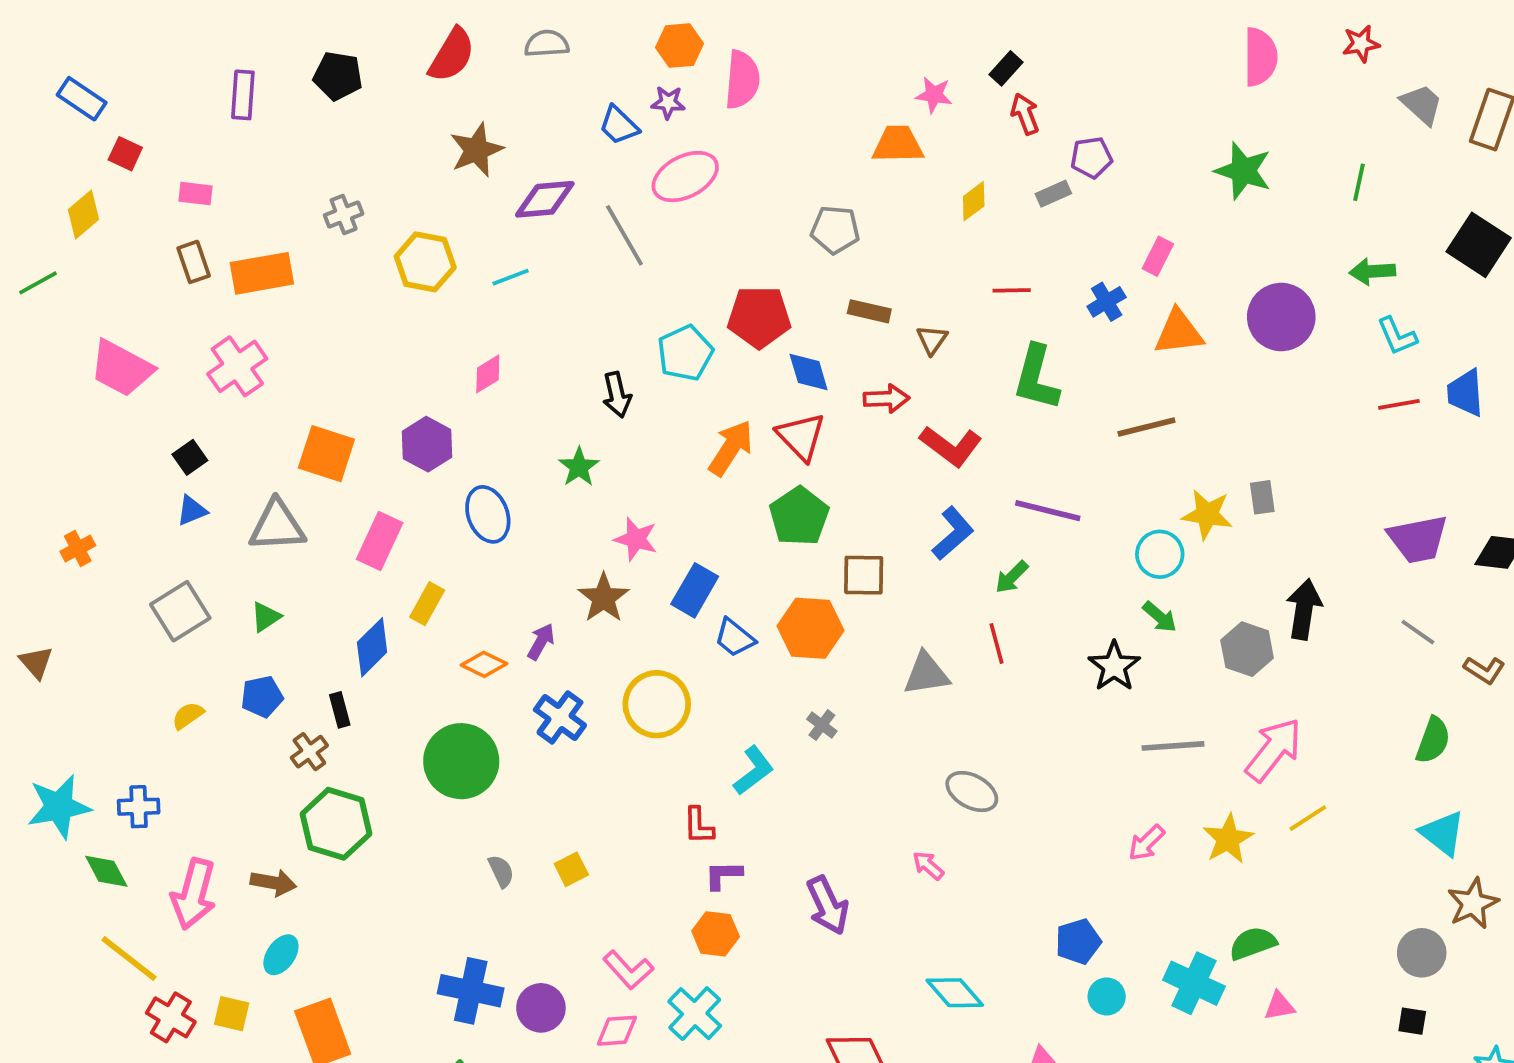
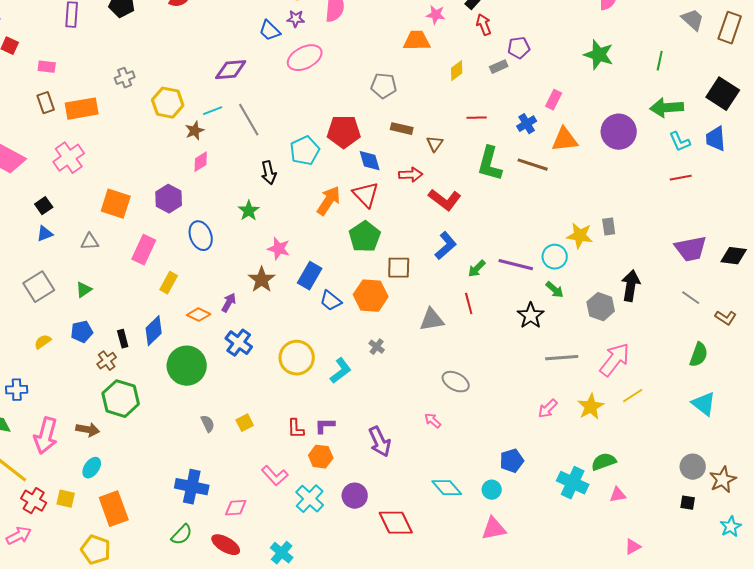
brown star: (476, 150) -> (195, 131), moved, size x0.7
gray line: (624, 235) -> (249, 120), moved
green arrow: (1372, 271) -> (667, 108), size x1.4
blue trapezoid: (1465, 393) -> (716, 139), moved
brown line: (1146, 427) -> (533, 165), moved, turned 32
purple line: (1048, 511) -> (516, 265), moved
gray triangle: (277, 526) -> (90, 242), size x0.6
blue diamond: (372, 647) -> (154, 331), moved
yellow circle: (657, 704) -> (297, 358), moved
red L-shape: (699, 826) -> (296, 429), moved
brown star: (1473, 903) -> (723, 480), moved
cyan circle: (1107, 996) -> (492, 490), moved
purple circle: (541, 1008) -> (355, 496), moved
pink diamond: (617, 1031) -> (236, 508), moved

